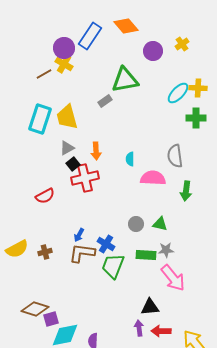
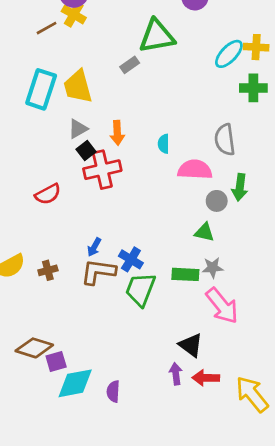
gray circle: (136, 224) -> (217, 201), moved
black triangle: (150, 307) -> (191, 345), turned 42

